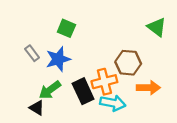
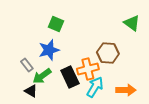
gray rectangle: (32, 53) -> (27, 65), moved
orange arrow: (148, 88) -> (126, 90), moved
cyan arrow: (113, 103) -> (95, 87), turned -70

